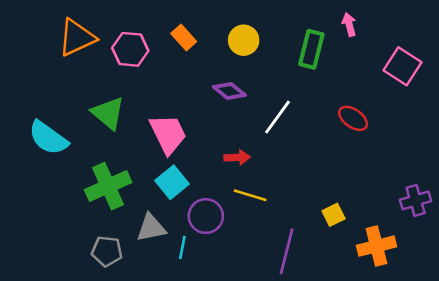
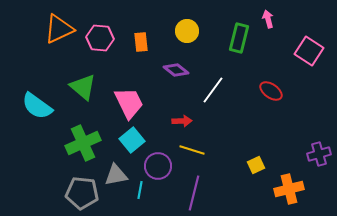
orange rectangle: (184, 38) -> (141, 42), moved, turned 36
gray pentagon: (107, 251) -> (82, 193), size x1.4
purple line: (287, 251) -> (194, 193), moved

